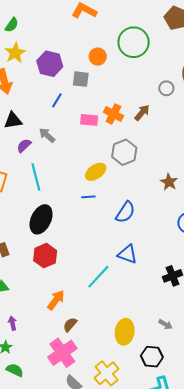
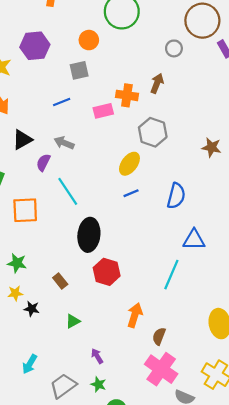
purple hexagon: (50, 64) -> (35, 46), moved
blue line: (57, 100) -> (62, 102), turned 56

